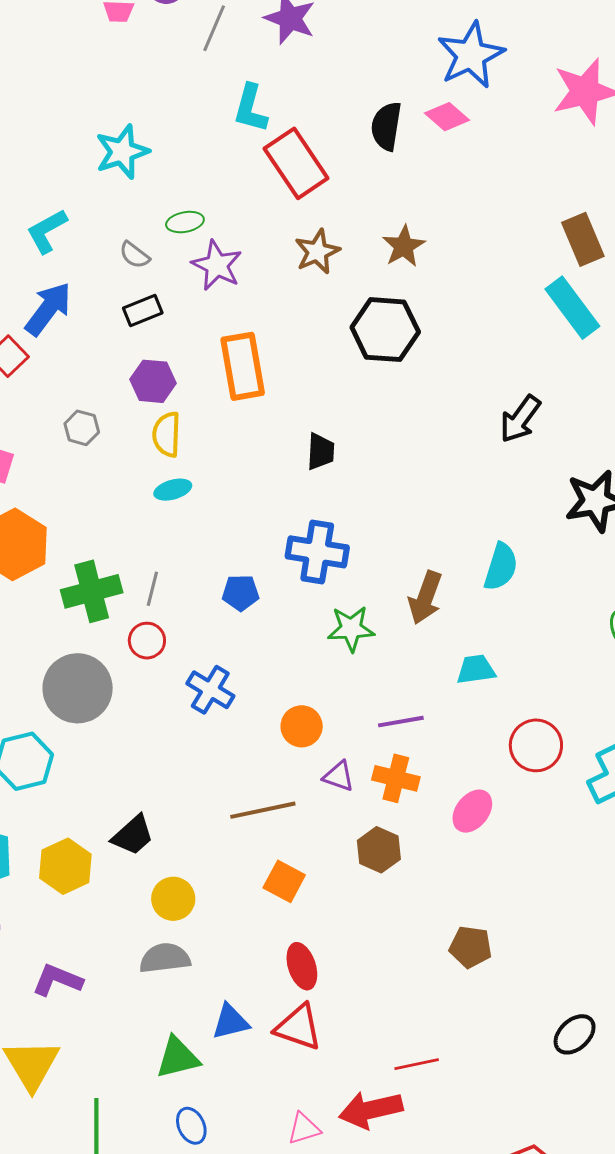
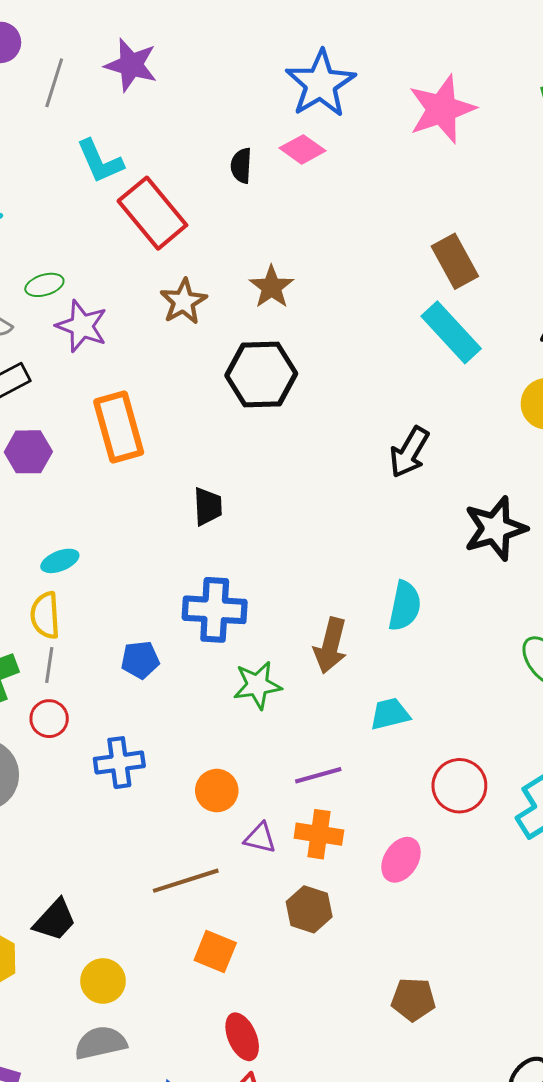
cyan L-shape: (251, 108) -> (100, 161), turned -33
black semicircle: (386, 126) -> (241, 166), size x0.7
yellow semicircle: (167, 434) -> (45, 615), moved
blue cross: (210, 690) -> (119, 763), turned -33

